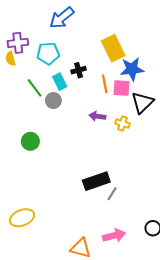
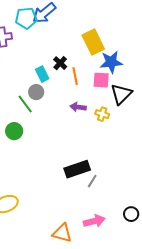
cyan pentagon: (48, 53) -> (26, 18), moved
black cross: (79, 70) -> (60, 63), turned -32
orange line: (105, 84) -> (75, 76), moved
green line: (35, 88) -> (25, 104), moved

